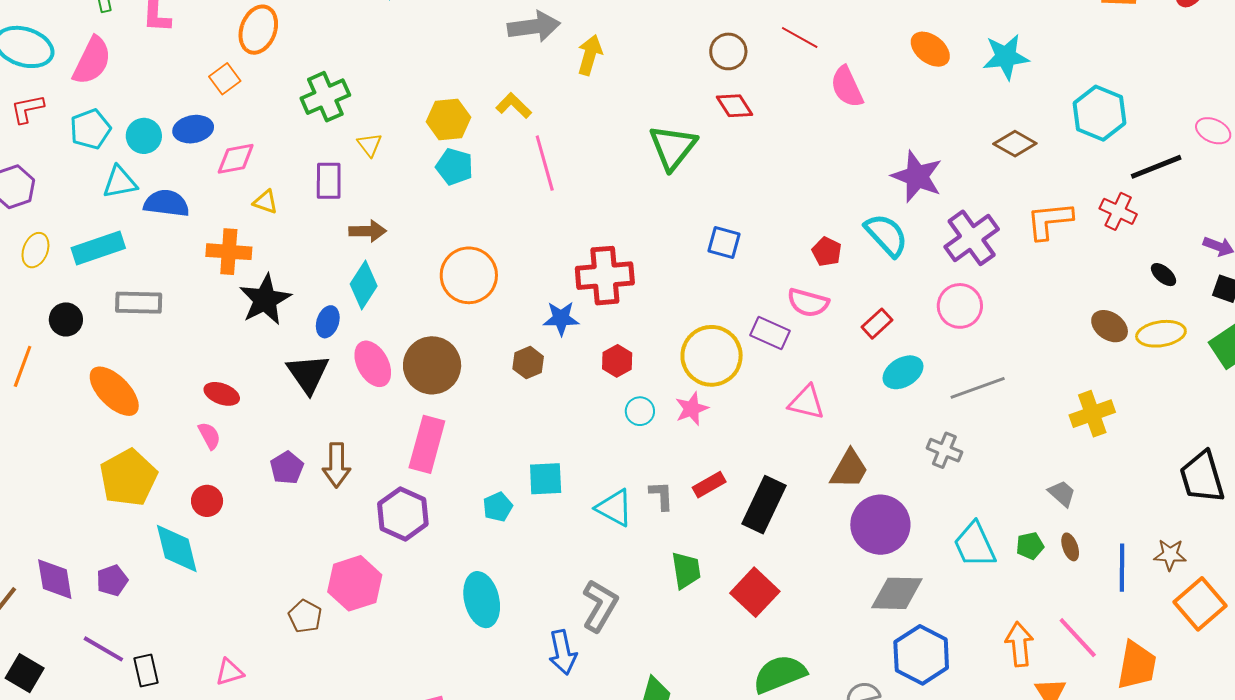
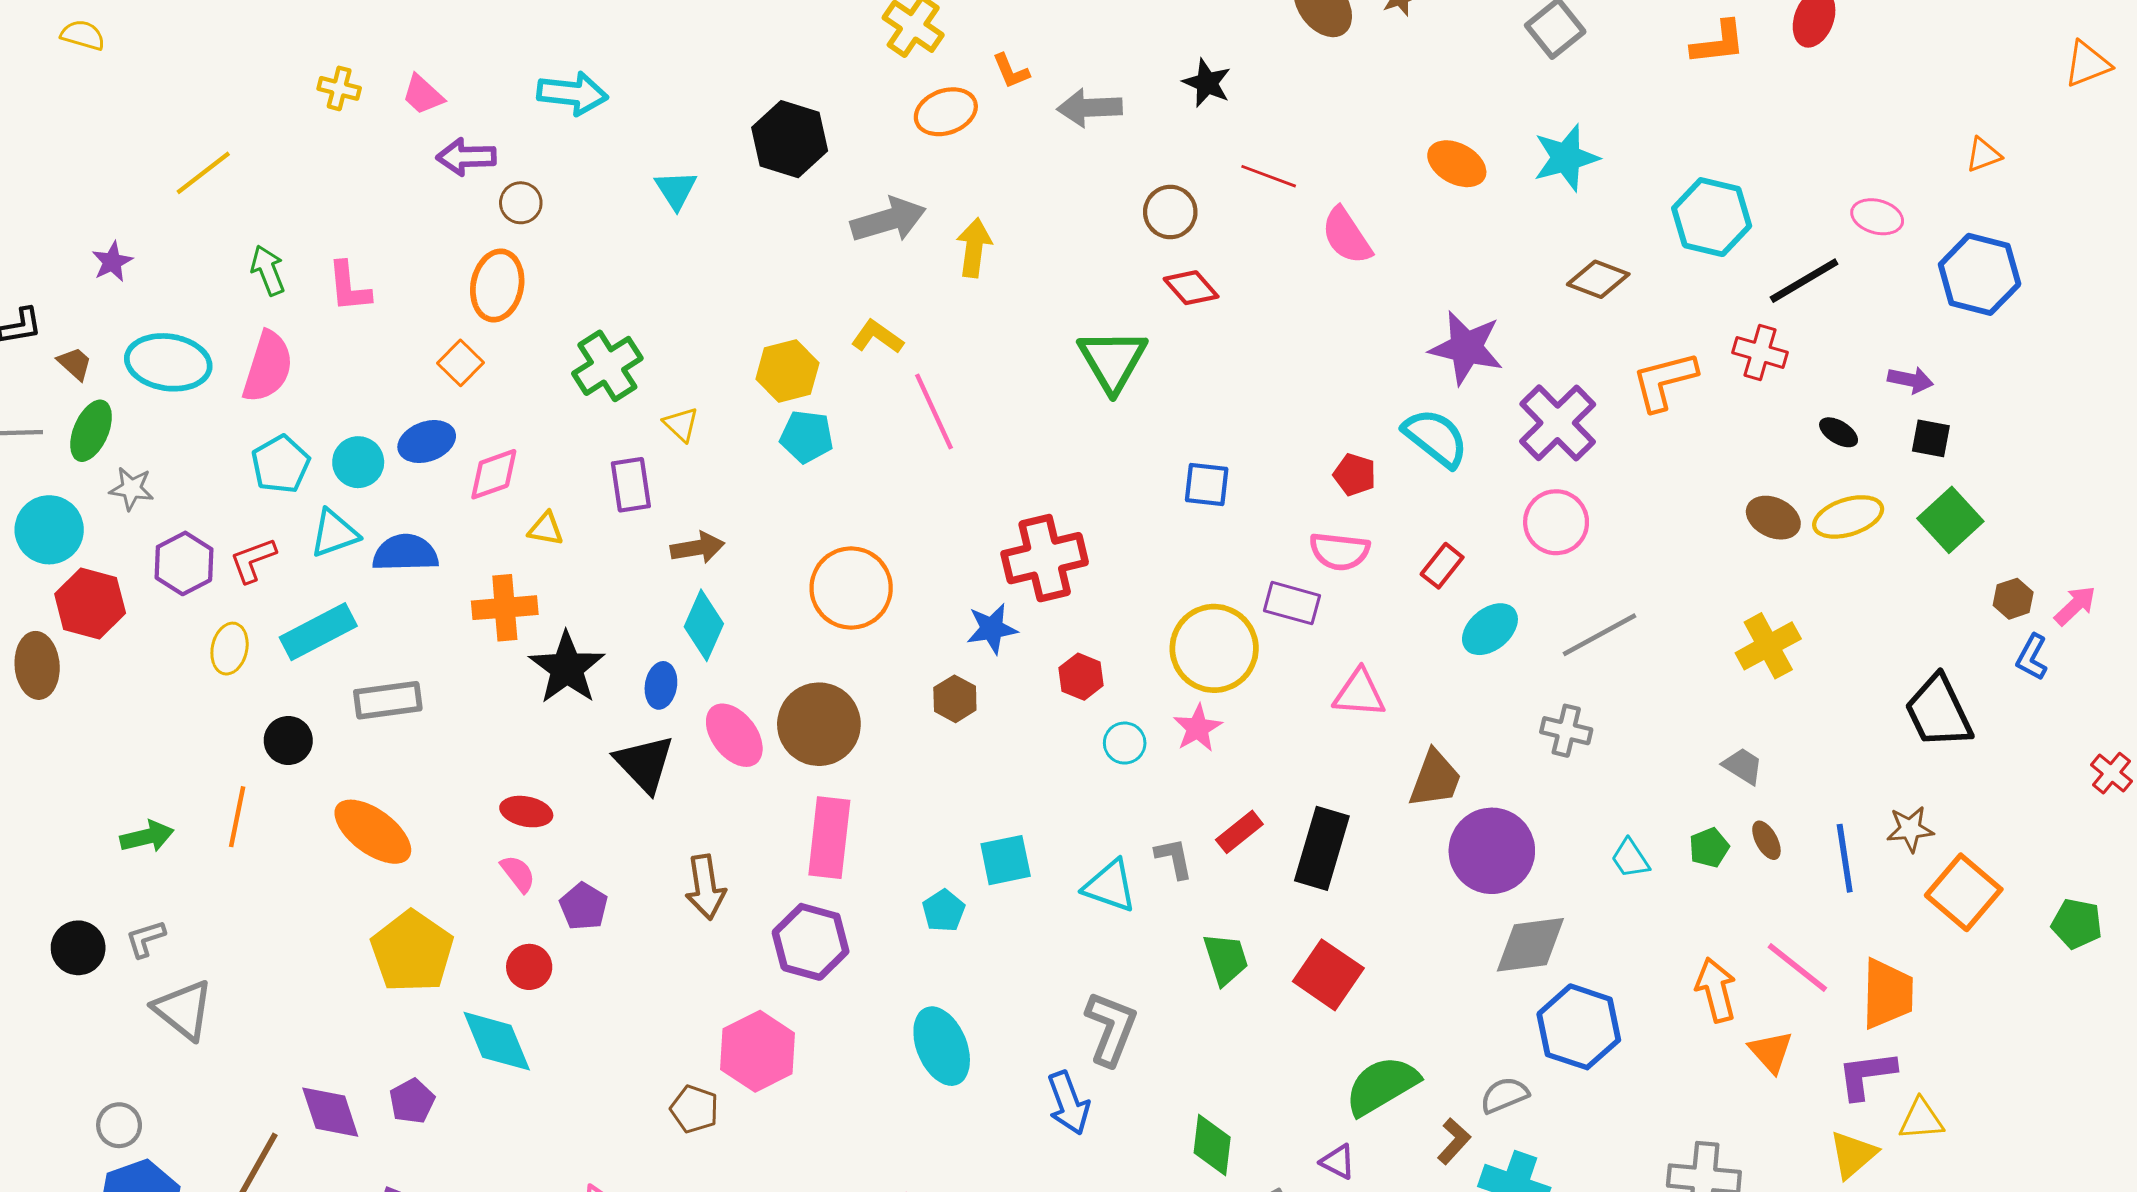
red L-shape: (27, 109) -> (253, 560), moved
purple pentagon: (287, 468) -> (584, 906), moved
cyan trapezoid: (975, 545) -> (1630, 858), size x0.6

